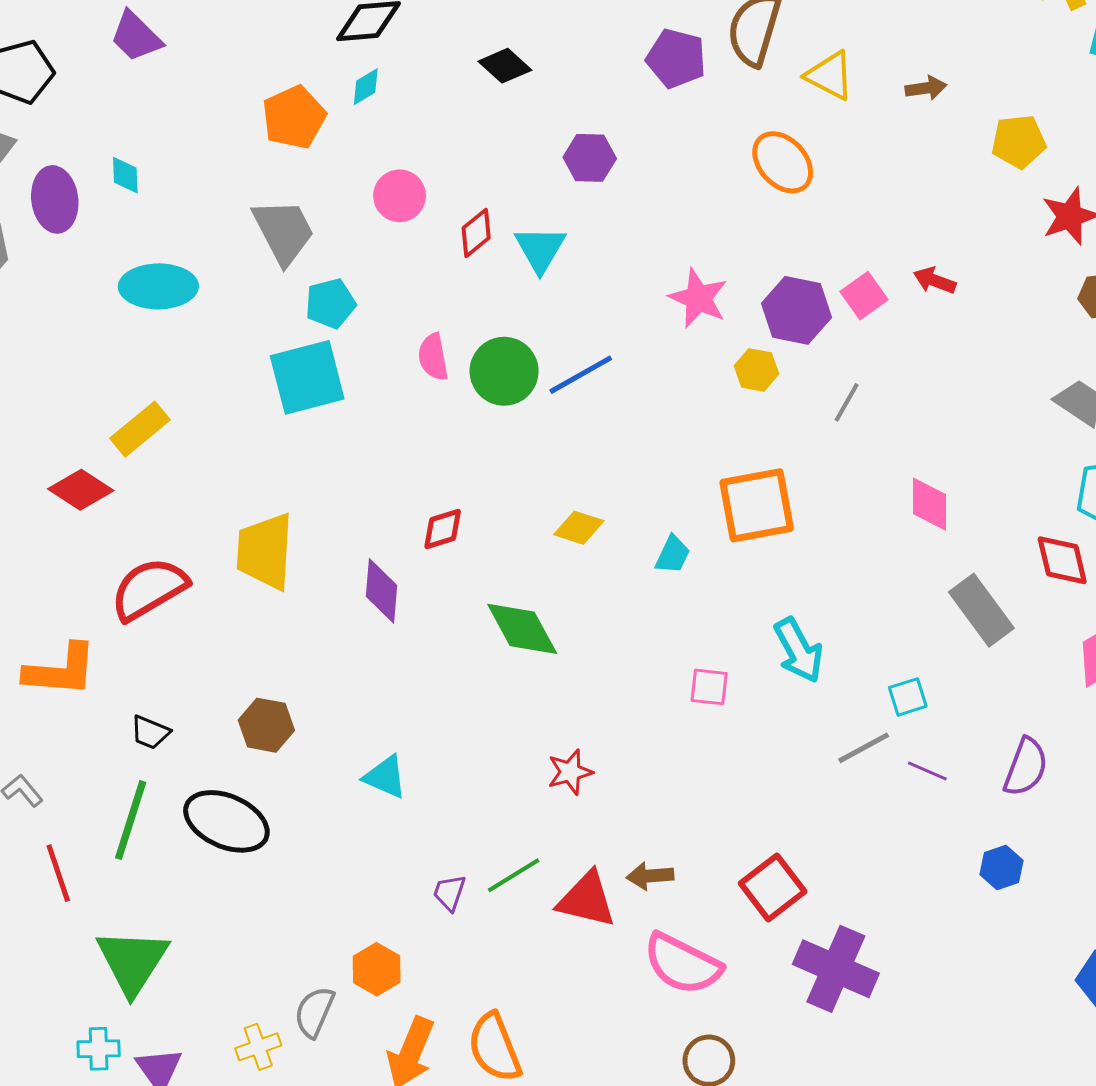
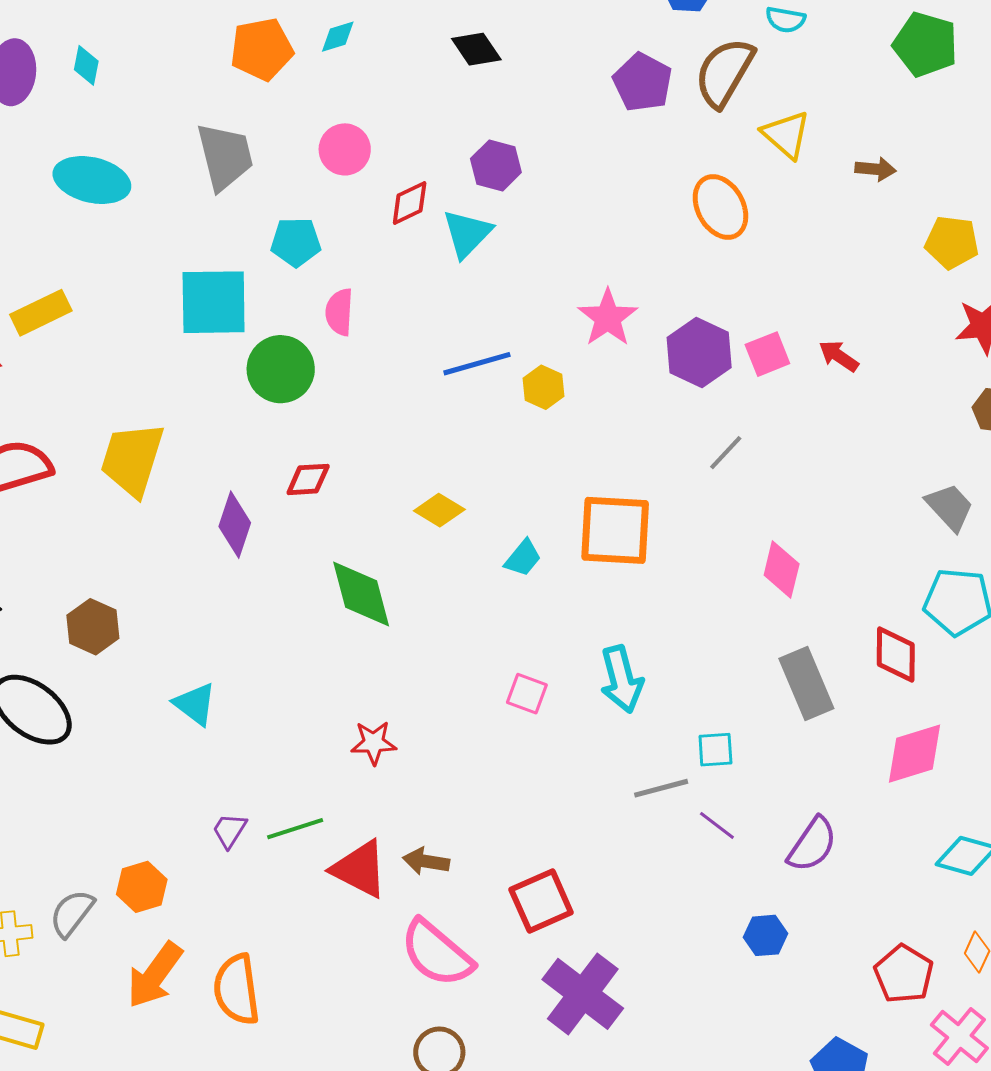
purple hexagon: (590, 158) -> (496, 166), moved
cyan pentagon: (330, 303) -> (296, 242), moved
yellow hexagon: (756, 370) -> (543, 387), moved
green circle: (504, 371) -> (281, 369), moved

